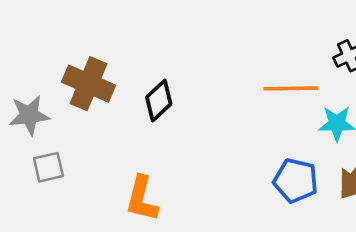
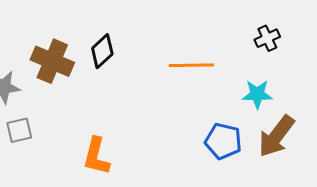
orange line: (291, 88) -> (191, 65), moved
black diamond: (159, 101) -> (102, 51), moved

